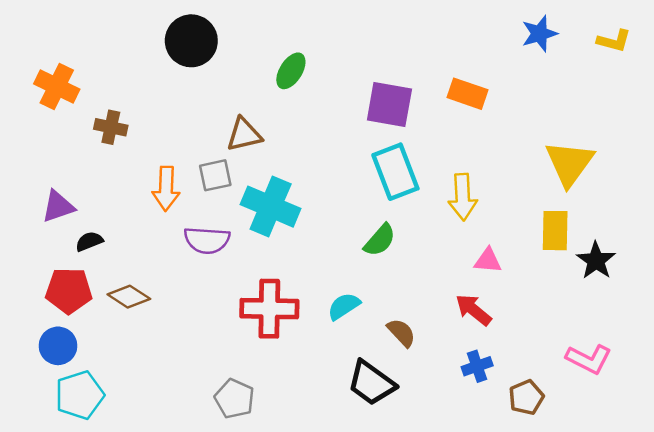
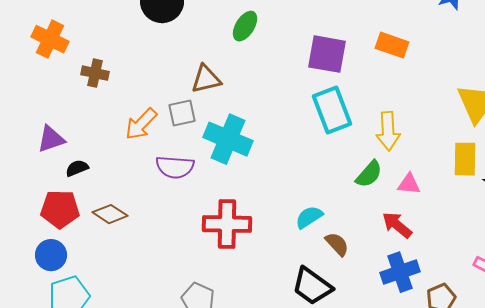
orange arrow: (166, 189) -> (141, 124), turned 42
green semicircle: (380, 240) -> (369, 174), moved
cyan semicircle: (344, 306) -> (309, 217), moved
blue cross: (477, 366) -> (400, 272), size x1.5

